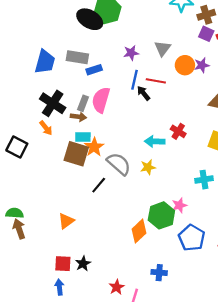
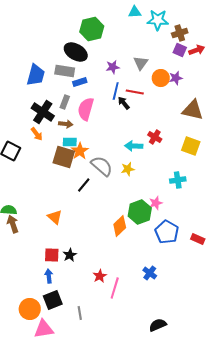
black ellipse: (90, 19) -> (76, 52), moved
gray rectangle: (83, 103) -> (65, 102), moved
orange triangle: (66, 221) -> (55, 217), turned -42
blue cross: (159, 273) -> (150, 273), moved, turned 32

